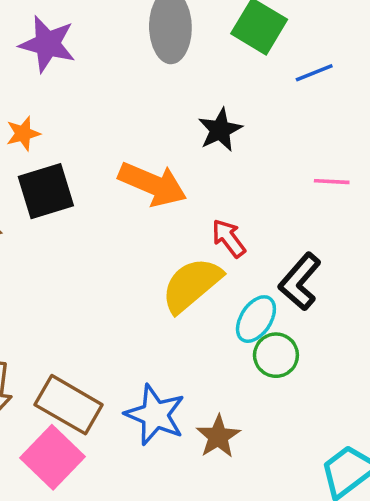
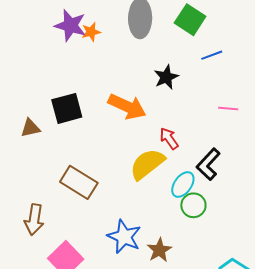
blue line: (314, 73) -> (212, 55), moved
orange star: (23, 134) -> (91, 32), moved
brown rectangle: (69, 405) -> (79, 182), moved

